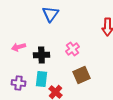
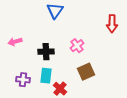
pink arrow: (18, 47) -> (15, 42), moved

